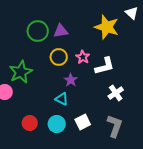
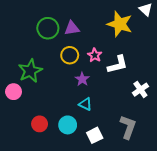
white cross: (116, 93) -> (140, 90), moved
cyan triangle: (62, 99) -> (85, 104), moved
white square: (83, 122) -> (95, 135), moved

